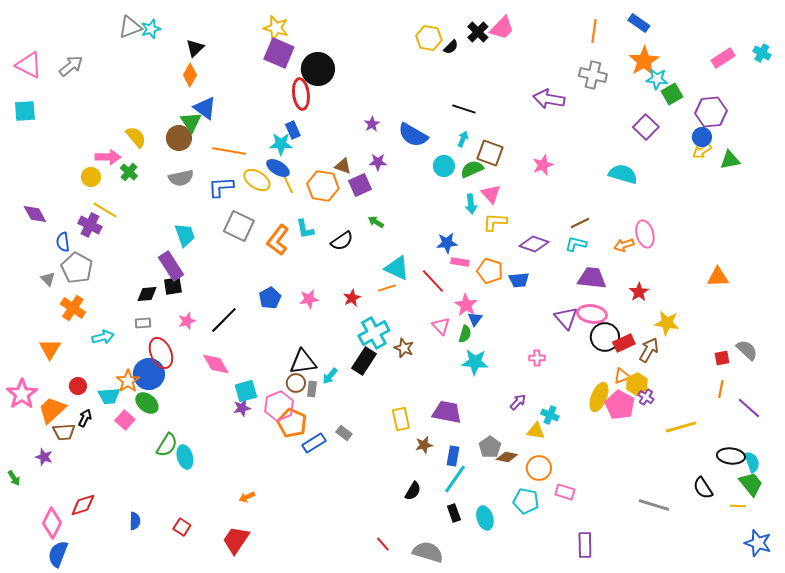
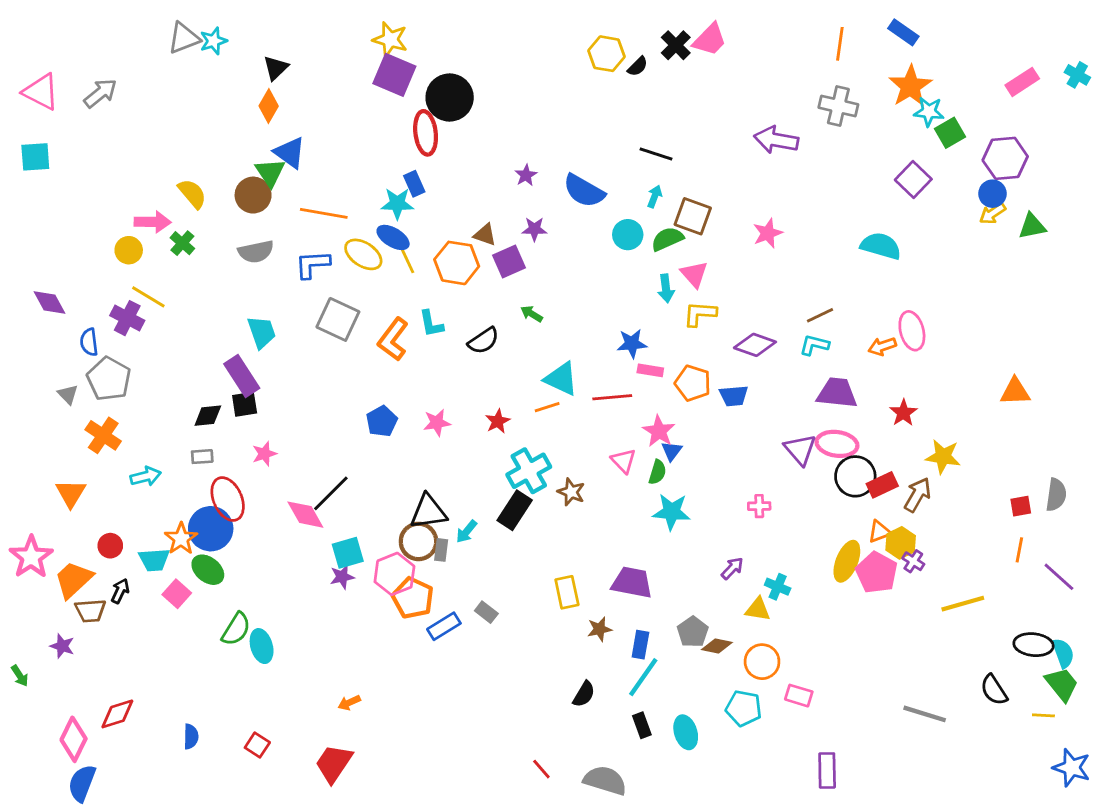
red line: (433, 281) -> (612, 397), turned -52
black line: (224, 320) -> (331, 493), moved
gray semicircle: (747, 350) -> (1056, 495), turned 55
brown circle: (296, 383) -> (418, 541), size x1.4

